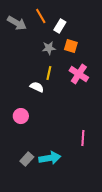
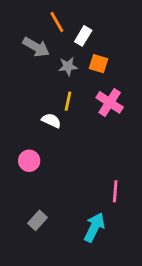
gray arrow: (17, 23) -> (36, 47), moved
cyan arrow: (50, 158) -> (94, 227), moved, turned -55

